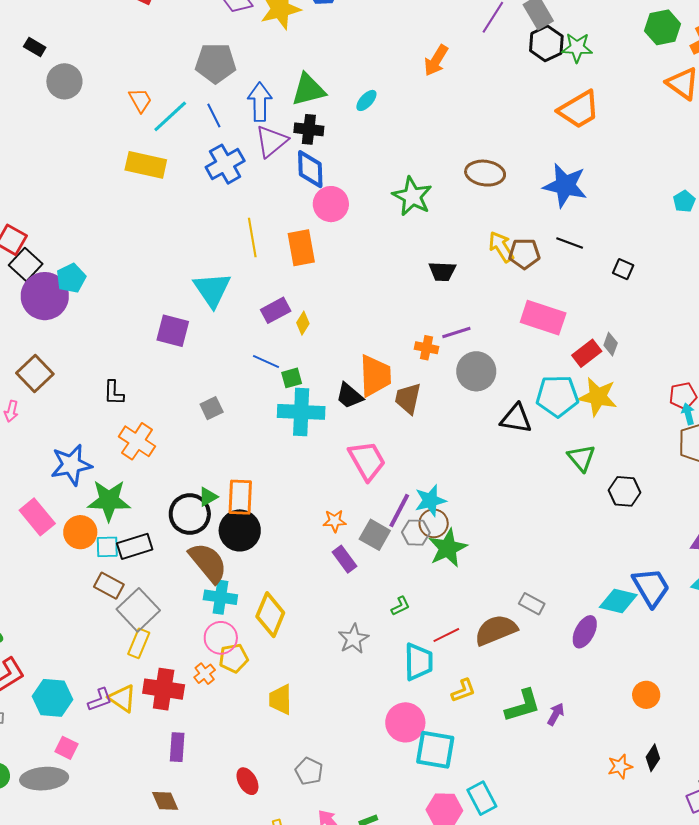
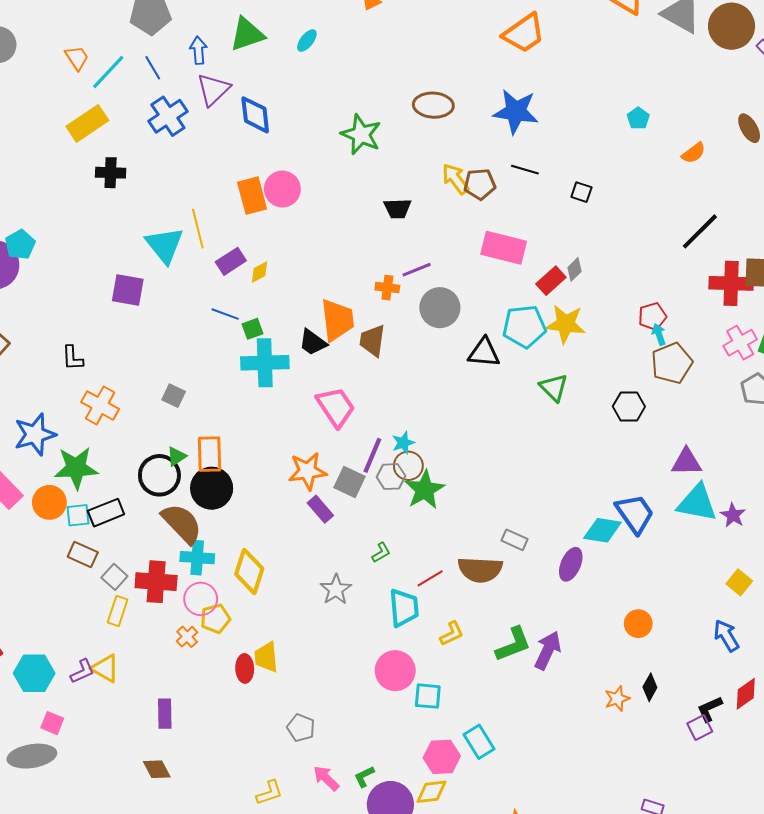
blue arrow: (260, 102) -> (198, 50), size x0.7
black cross: (309, 129) -> (111, 173), moved
yellow rectangle: (146, 165) -> (87, 123), turned -42
pink circle: (331, 204) -> (282, 189), moved
yellow line: (252, 238) -> (198, 229), moved
yellow diamond: (303, 323) -> (260, 272), turned 35
gray diamond: (611, 344) -> (575, 269), turned 30
gray square: (212, 408) -> (174, 396), moved, turned -35
black hexagon: (624, 491) -> (629, 407), moved
cyan star: (430, 501) -> (403, 443), size x0.7
orange star: (335, 521) -> (307, 471), size x1.6
gray square: (138, 610) -> (114, 577), size x0.6
brown semicircle: (496, 630) -> (480, 570), turned -150
red cross: (164, 689) -> (156, 582), moved
purple arrow: (556, 714) -> (548, 650), size x1.6
cyan square: (435, 750) -> (428, 696), size x0.7
red ellipse: (247, 781) -> (245, 668), moved, turned 32

